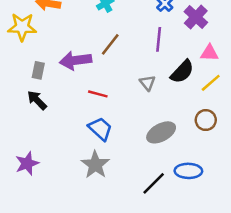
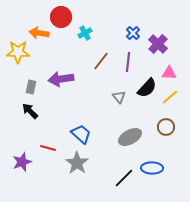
brown line: (110, 44) -> (101, 61), moved
red line: (98, 94) -> (48, 148), moved

